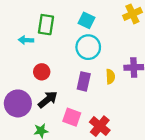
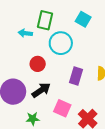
cyan circle: (88, 47) -> (61, 43), moved

